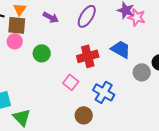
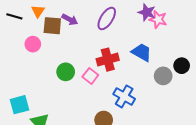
brown square: (17, 25) -> (52, 26), moved
green circle: (42, 53) -> (66, 72), moved
pink square: (71, 82) -> (90, 76), moved

